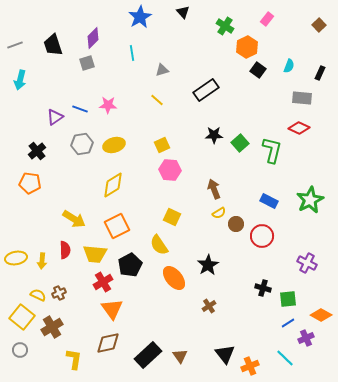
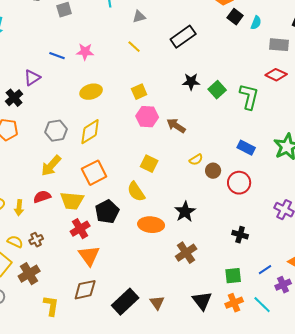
cyan semicircle: (289, 66) -> (256, 23), moved
purple triangle: (55, 117) -> (32, 78), moved
gray hexagon: (82, 144) -> (56, 131), moved
brown arrow: (214, 189) -> (176, 126), moved, turned -36
yellow arrow: (74, 219) -> (51, 166), turned 100
red semicircle: (65, 250) -> (42, 197), turned -108
orange ellipse: (174, 278) -> (151, 225), turned -45
green square: (288, 299) -> (233, 276), moved
brown cross: (209, 306) -> (186, 253), size x1.5
orange cross: (250, 366) -> (234, 303), moved

